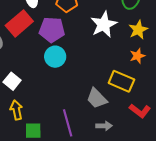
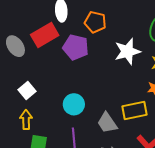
cyan circle: (55, 57) -> (74, 104), moved
yellow rectangle: (121, 81) -> (135, 110), turned -45

